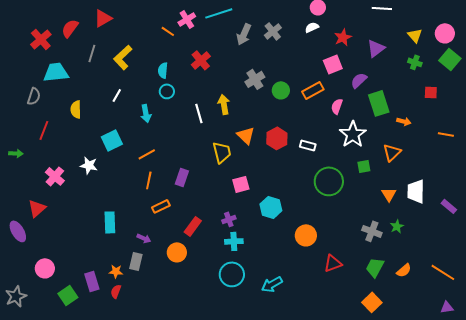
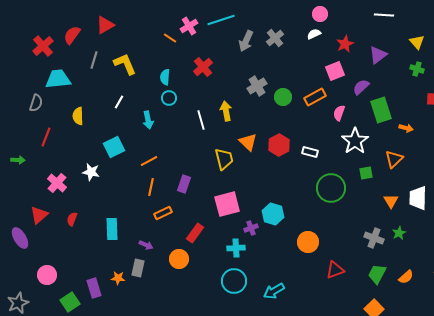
yellow L-shape: (123, 57) -> (125, 64), turned 110
pink square: (241, 184) -> (227, 204), moved, size x1.5
purple cross: (229, 219) -> (251, 228), moved
red semicircle: (116, 291) -> (72, 219), moved

